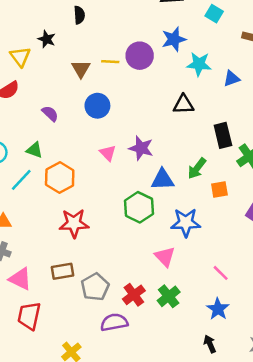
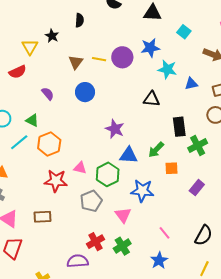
pink triangle: (108, 153) -> (80, 168), moved, turned -40
gray pentagon: (95, 287) -> (91, 201), moved

